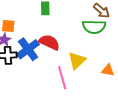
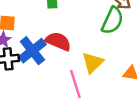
green semicircle: (94, 27) -> (112, 21), turned -65

